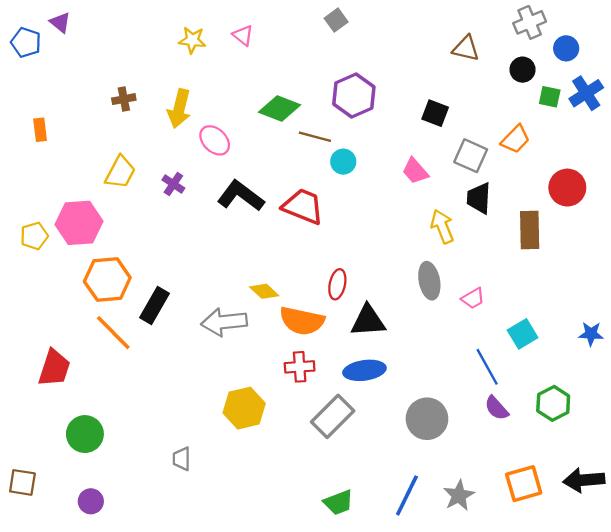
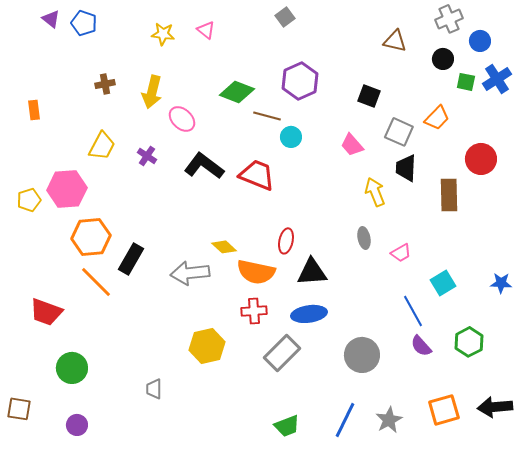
blue pentagon: (26, 42) -> (84, 23), moved
gray ellipse: (429, 281) -> (364, 238), size x0.7
red trapezoid: (54, 368) -> (46, 312), turned 92

